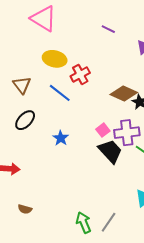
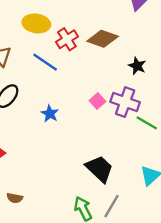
brown diamond: (124, 94) -> (103, 39), moved
purple cross: (127, 133) -> (125, 102), turned 30
black trapezoid: (110, 151) -> (99, 169), moved

